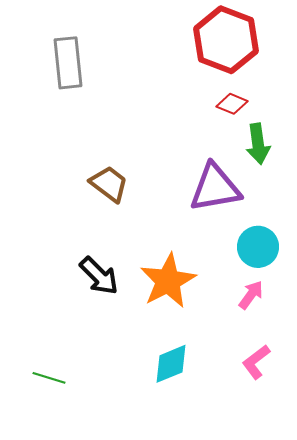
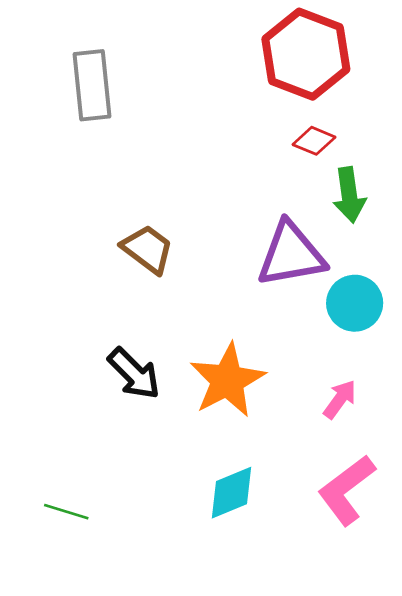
cyan circle: (258, 247) -> (355, 303), moved
pink L-shape: (256, 362) -> (347, 490), size x1.5

